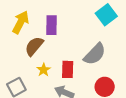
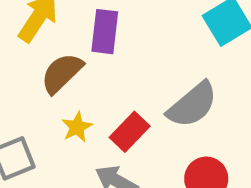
red rectangle: (68, 69) -> (130, 132), turned 36

